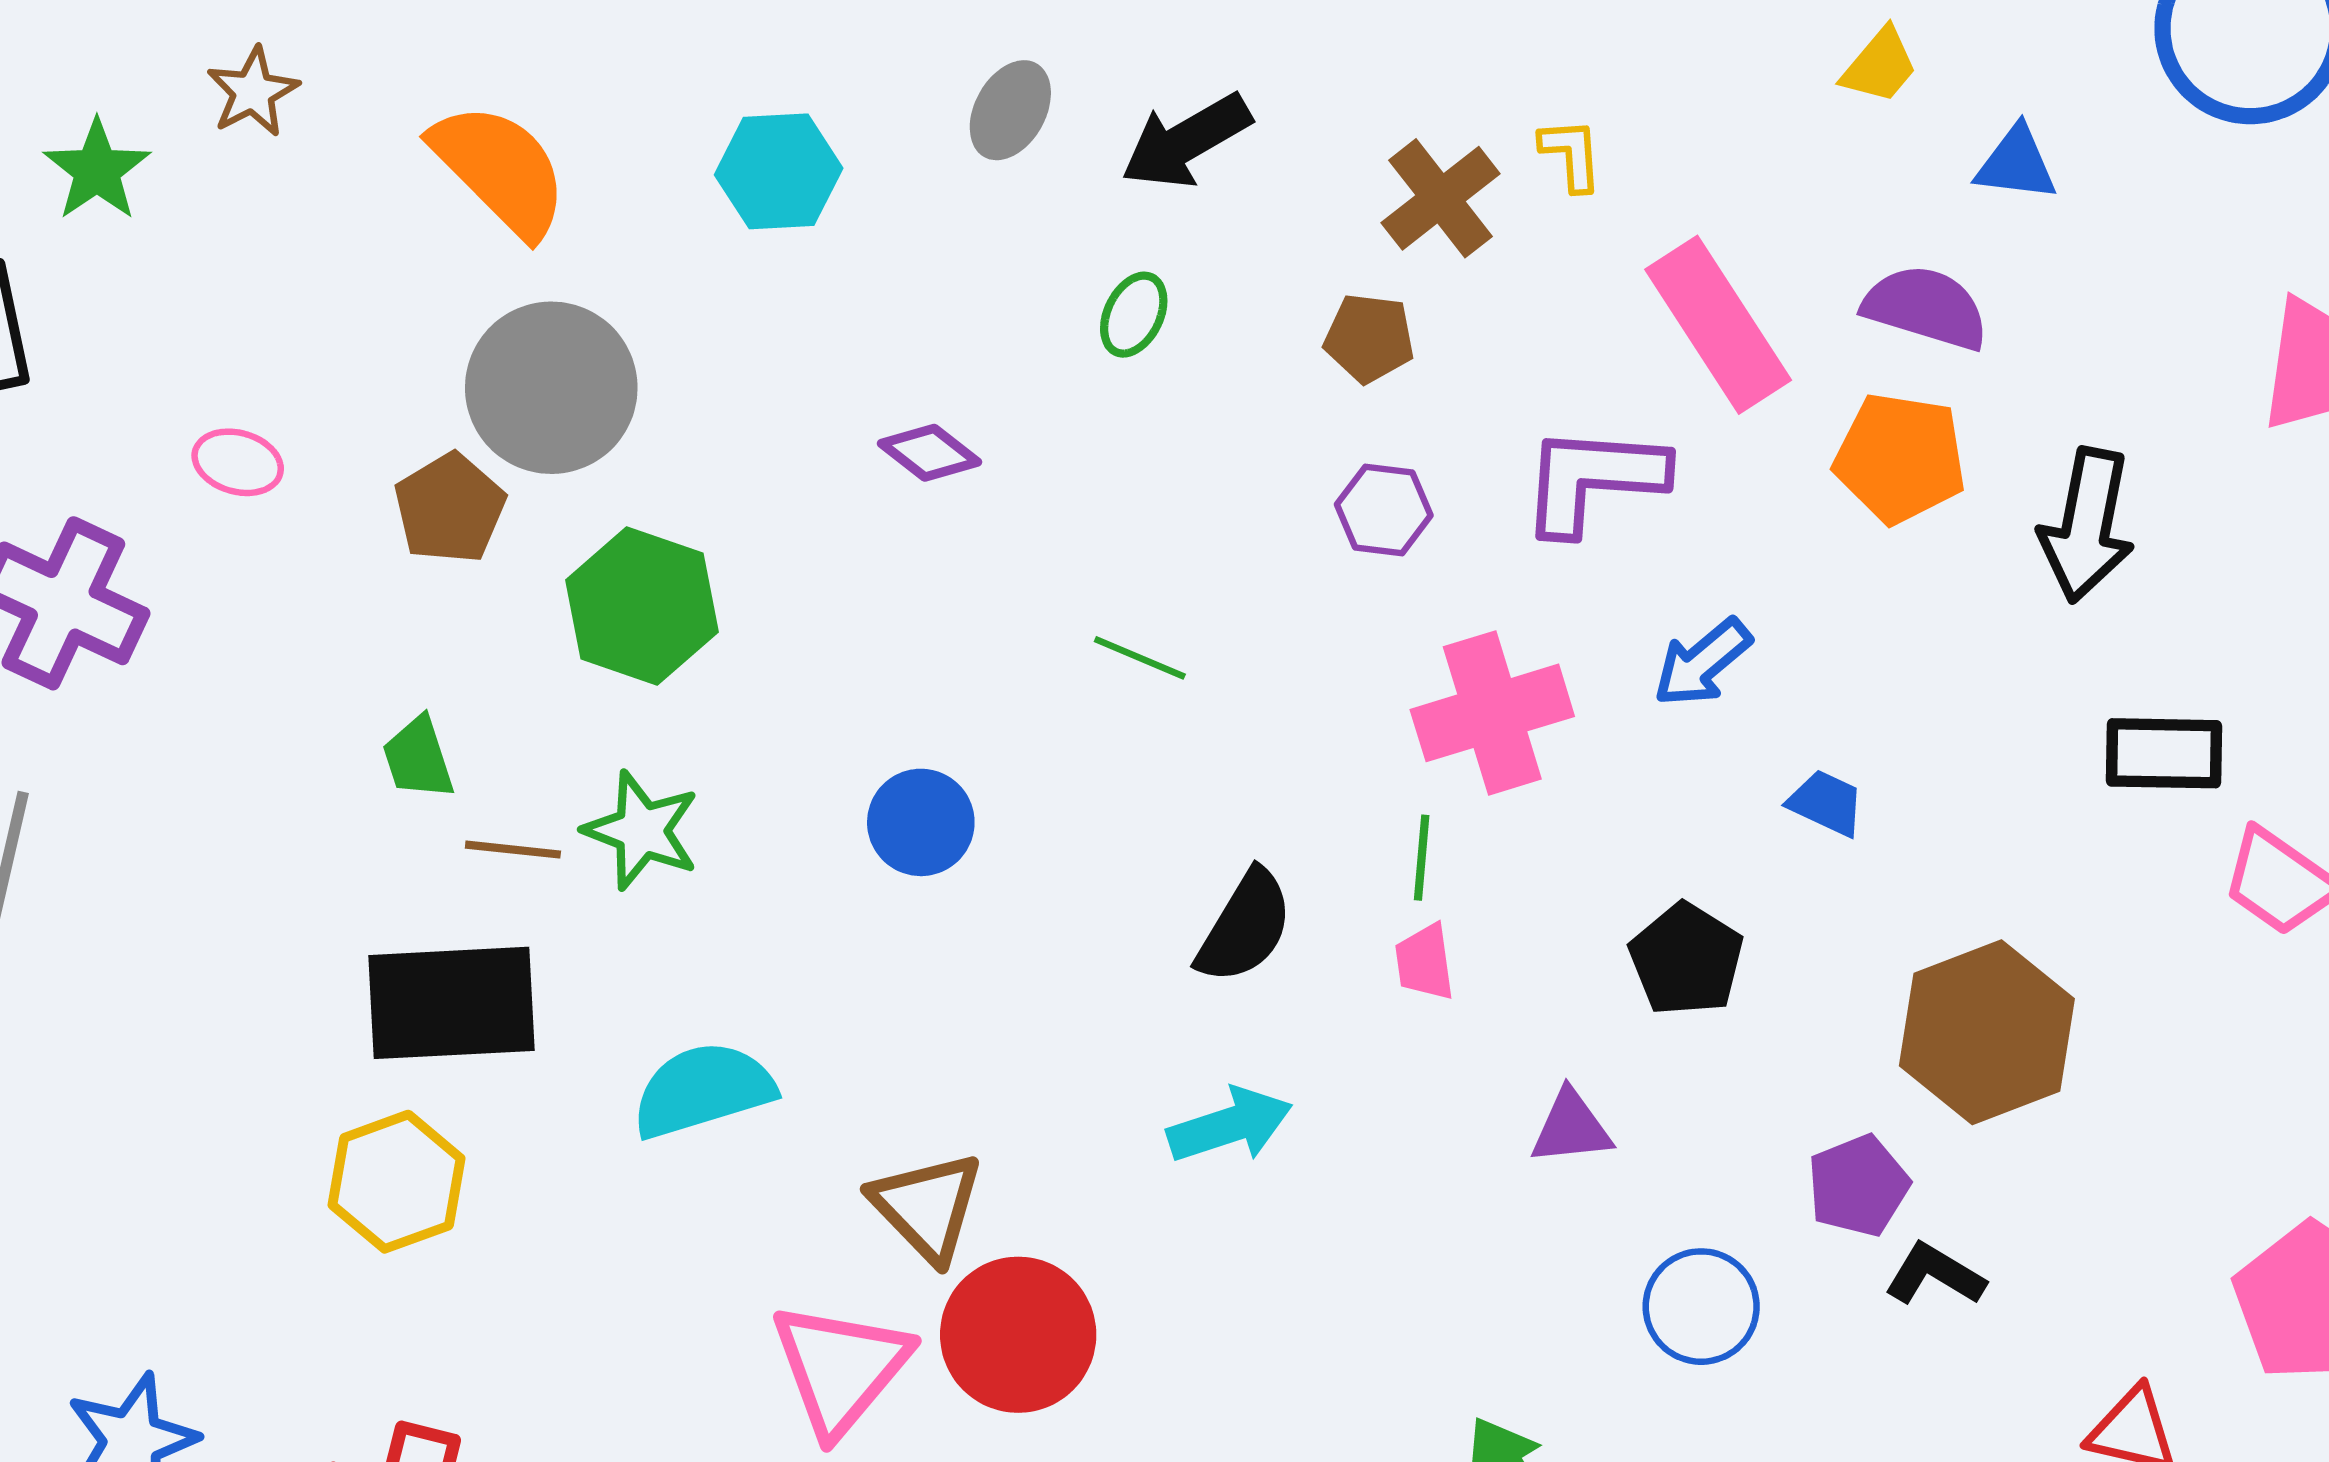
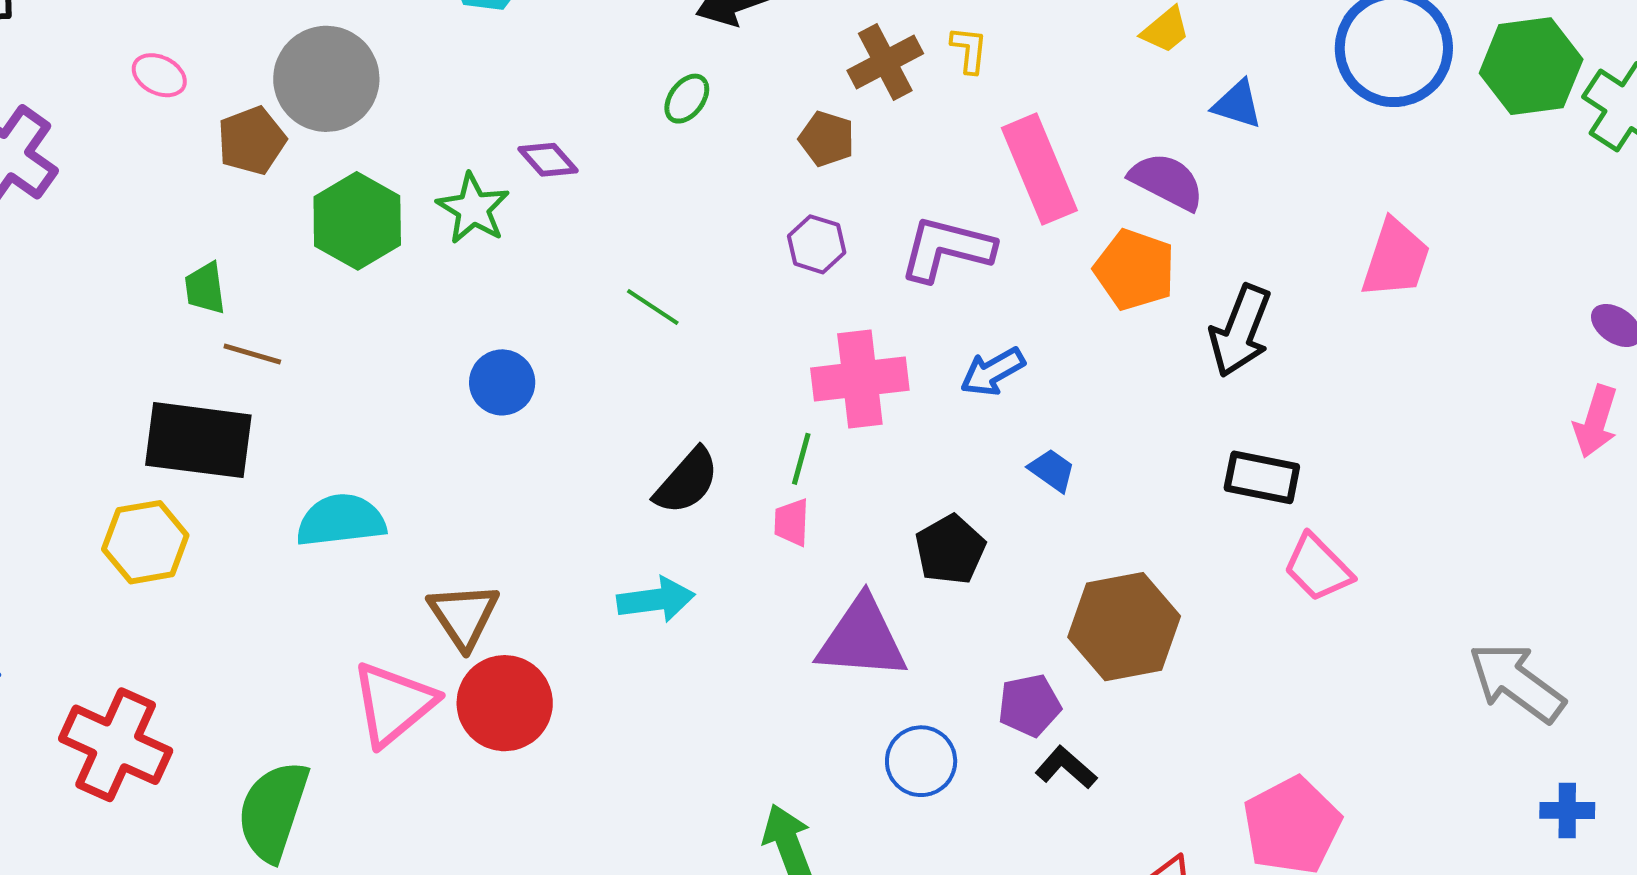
pink ellipse: (238, 462) -> (159, 75), moved
green star: (642, 830) -> (473, 208), moved
purple triangle: (1571, 1128) -> (862, 639), size x1.8

